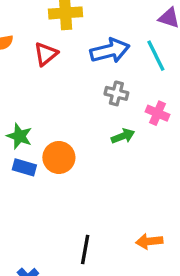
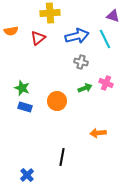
pink cross: (157, 113) -> (106, 83), moved
orange circle: (59, 157) -> (57, 101), moved
orange arrow: (149, 241) -> (98, 133), moved

